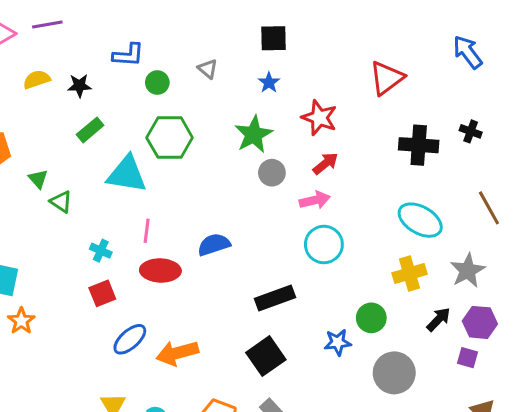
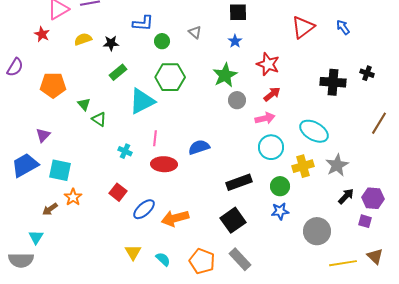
blue arrow: (468, 52) -> (343, 27), moved, size x0.7
red triangle: (387, 78) -> (303, 27), moved
cyan triangle: (127, 174) -> (142, 101), turned -36
brown line: (489, 208) -> (379, 123), turned 60
cyan ellipse: (420, 220) -> (314, 131), moved
gray star: (468, 270) -> (337, 165), moved
yellow cross: (409, 274) -> (303, 166), moved
red square: (102, 293) -> (118, 192), moved, turned -30
green circle: (371, 318) -> (280, 186), moved

